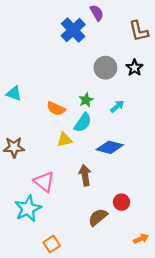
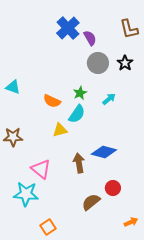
purple semicircle: (97, 13) -> (90, 38), moved
blue diamond: (110, 147) -> (104, 152), moved
cyan star: (28, 209) -> (26, 194), turned 30

